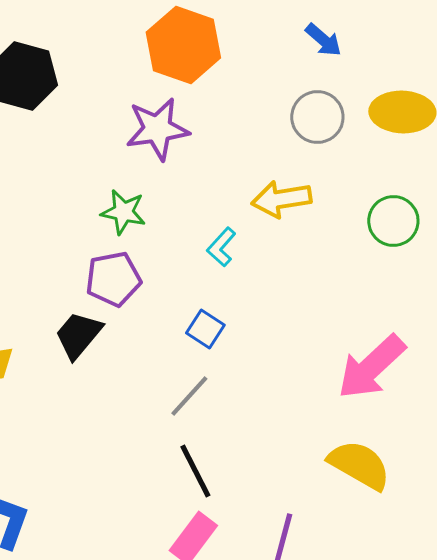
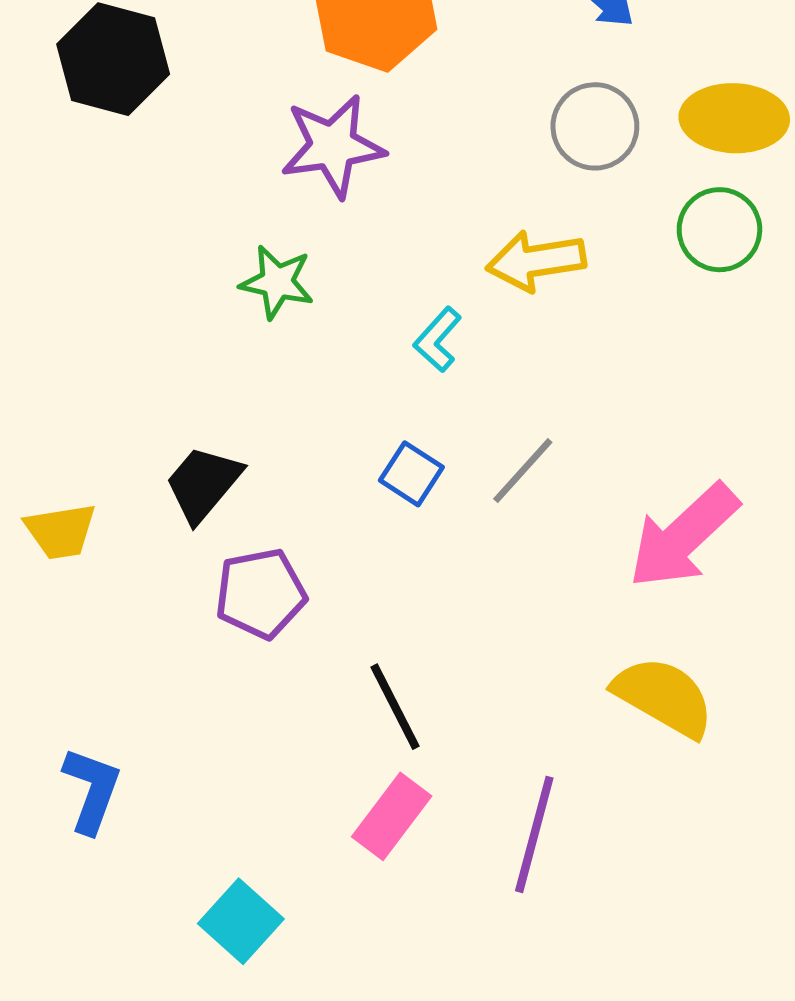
green circle: (393, 221) -> (719, 230), moved
purple pentagon: (113, 279) -> (261, 593), moved
gray line: (189, 396) -> (523, 471), moved

